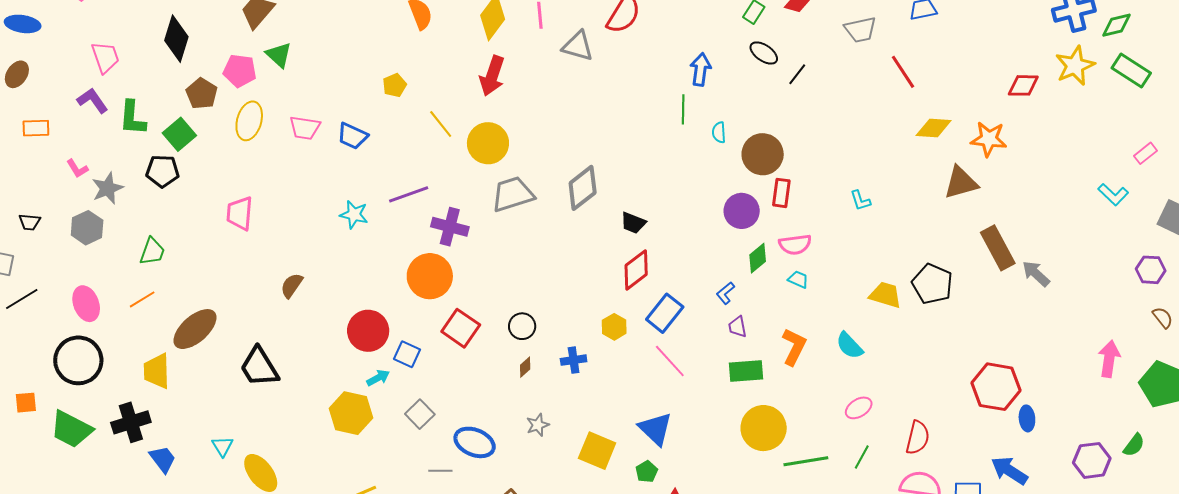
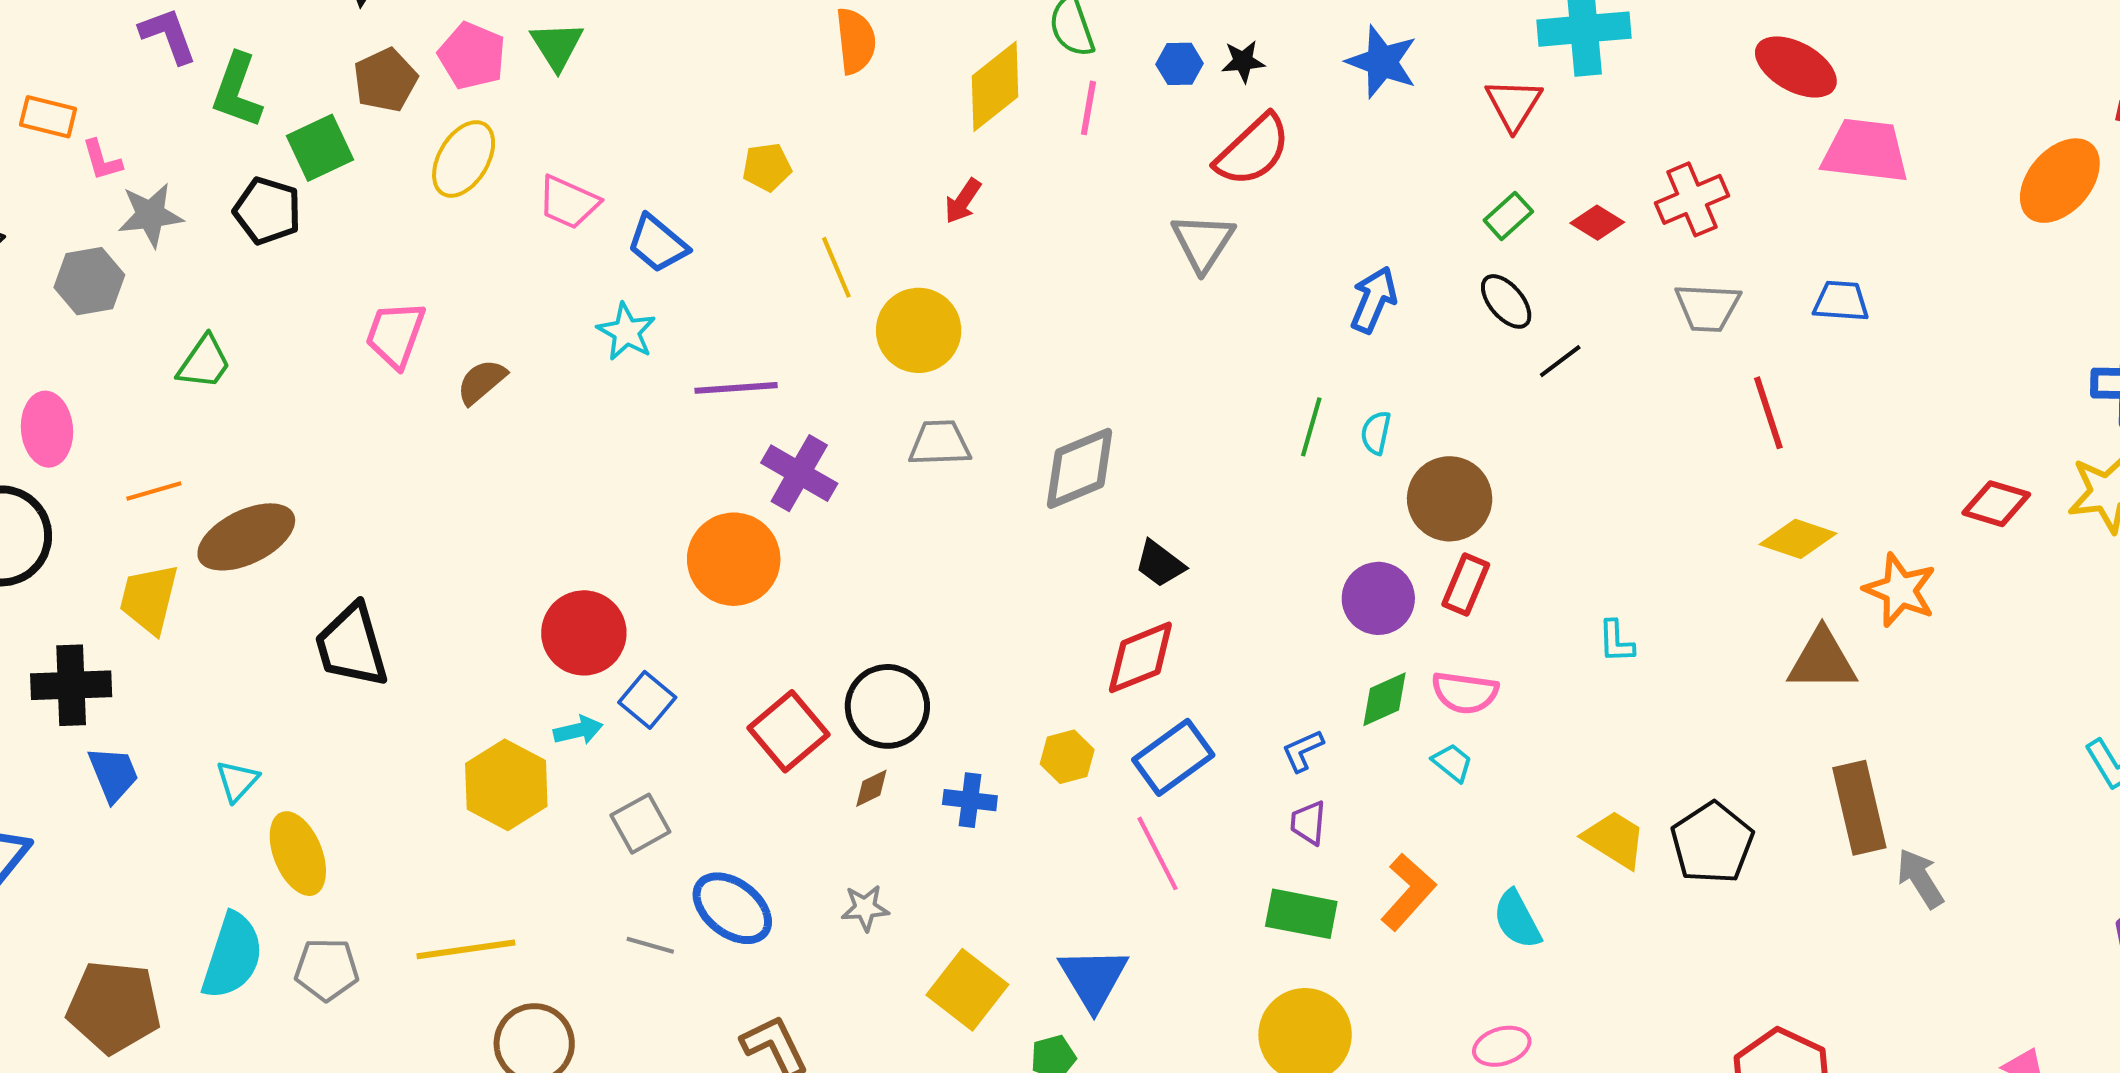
gray triangle: (578, 46) -> (1203, 242), moved, turned 32
red arrow: (492, 76) -> (963, 201), size x0.6
green line: (683, 109) -> (1311, 427), moved
orange rectangle: (36, 128) -> (48, 117), moved
gray trapezoid: (513, 194) -> (940, 443), size x0.7
cyan star: (354, 215) -> (626, 332), moved
brown semicircle: (292, 285) -> (482, 382), moved
orange line: (142, 299) -> (154, 491), moved
black circle: (522, 326) -> (887, 706), size x1.5
red square: (461, 328) -> (788, 731), moved

